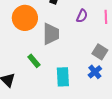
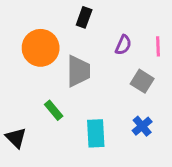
gray square: (100, 52) -> (142, 81), moved

